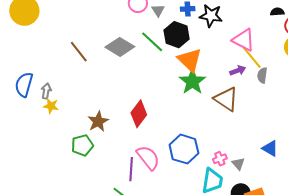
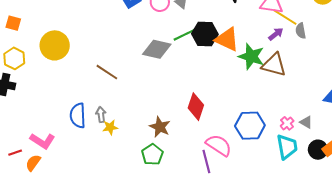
black hexagon: (177, 35) -> (205, 34), moved
green line: (152, 42) -> (186, 34), turned -50
brown line: (79, 52) -> (107, 72), moved
green star: (192, 82) -> (251, 56), moved

